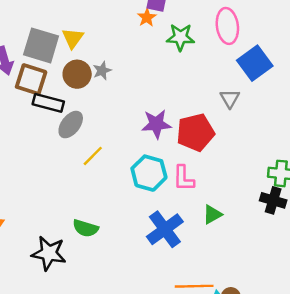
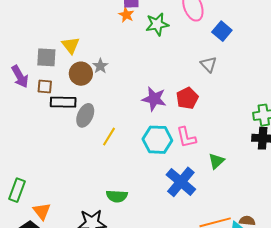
gray square: (41, 45) -> (46, 57), size x0.7
blue square: (255, 63) -> (222, 31), size x0.7
brown square: (31, 79) -> (45, 87), size x0.6
purple star: (156, 124) -> (154, 99), turned 30
red pentagon: (195, 132) -> (187, 98), size x0.7

